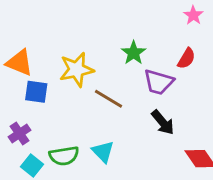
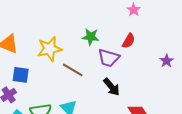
green star: (134, 53) -> (91, 37), turned -30
blue square: (36, 92) -> (21, 75), moved

